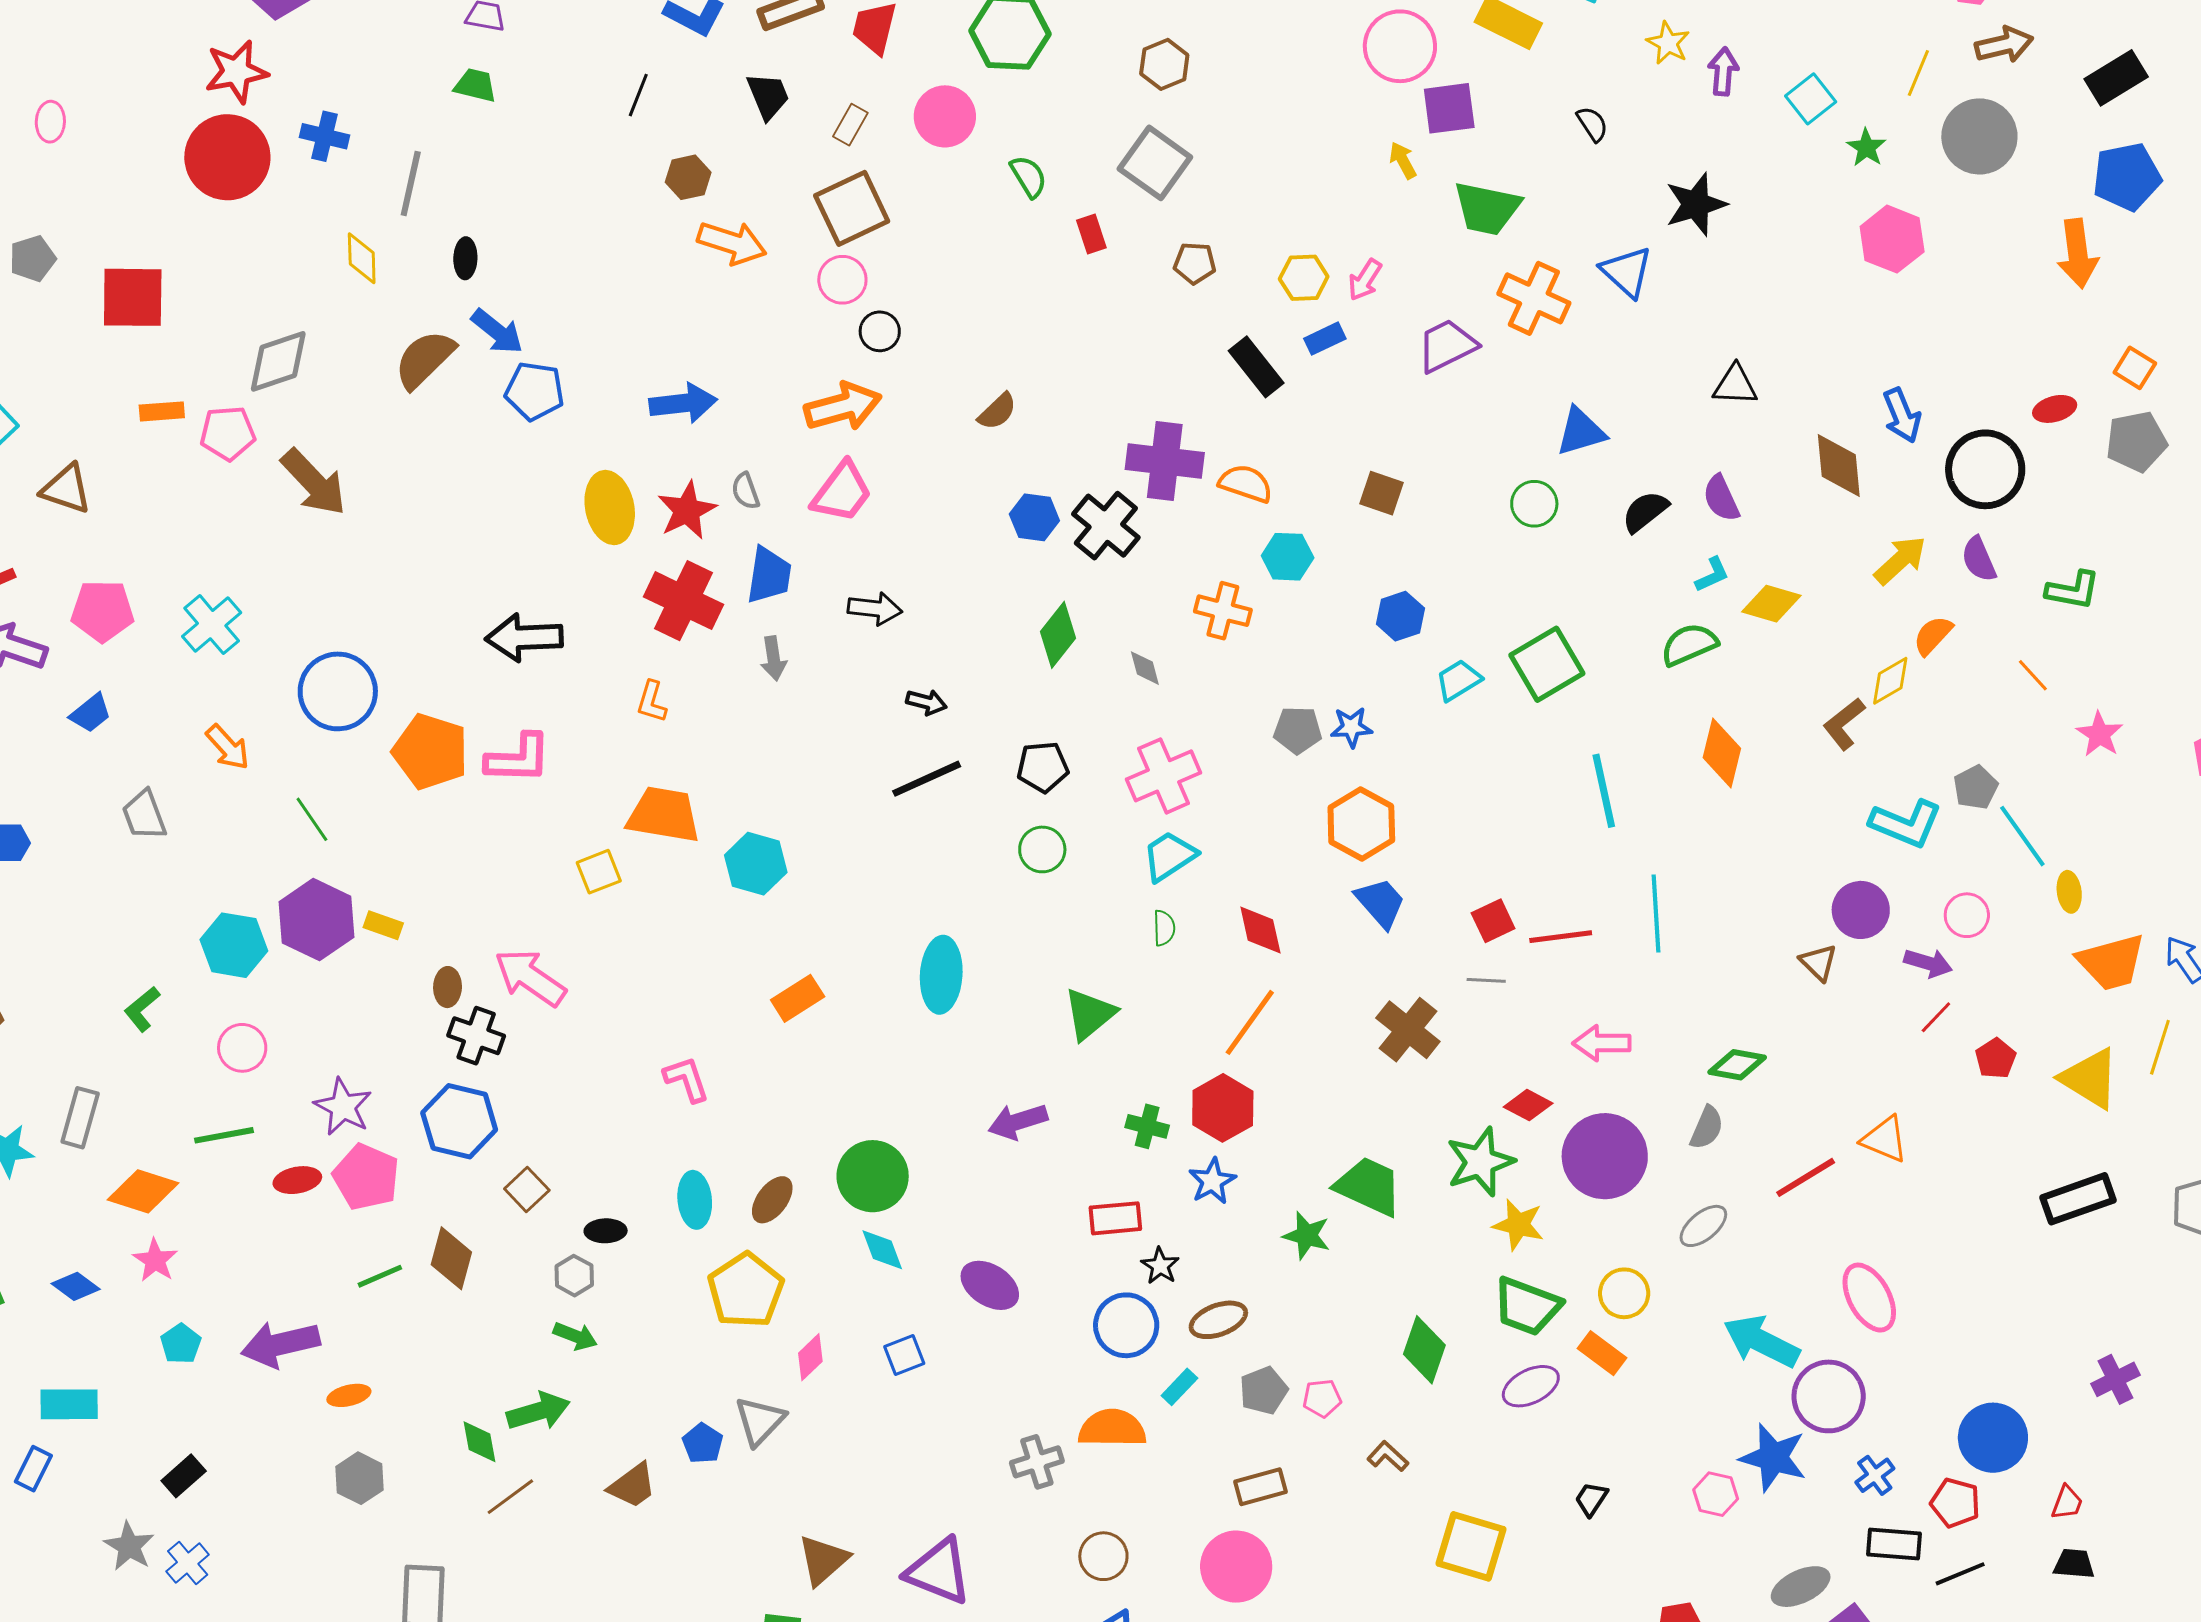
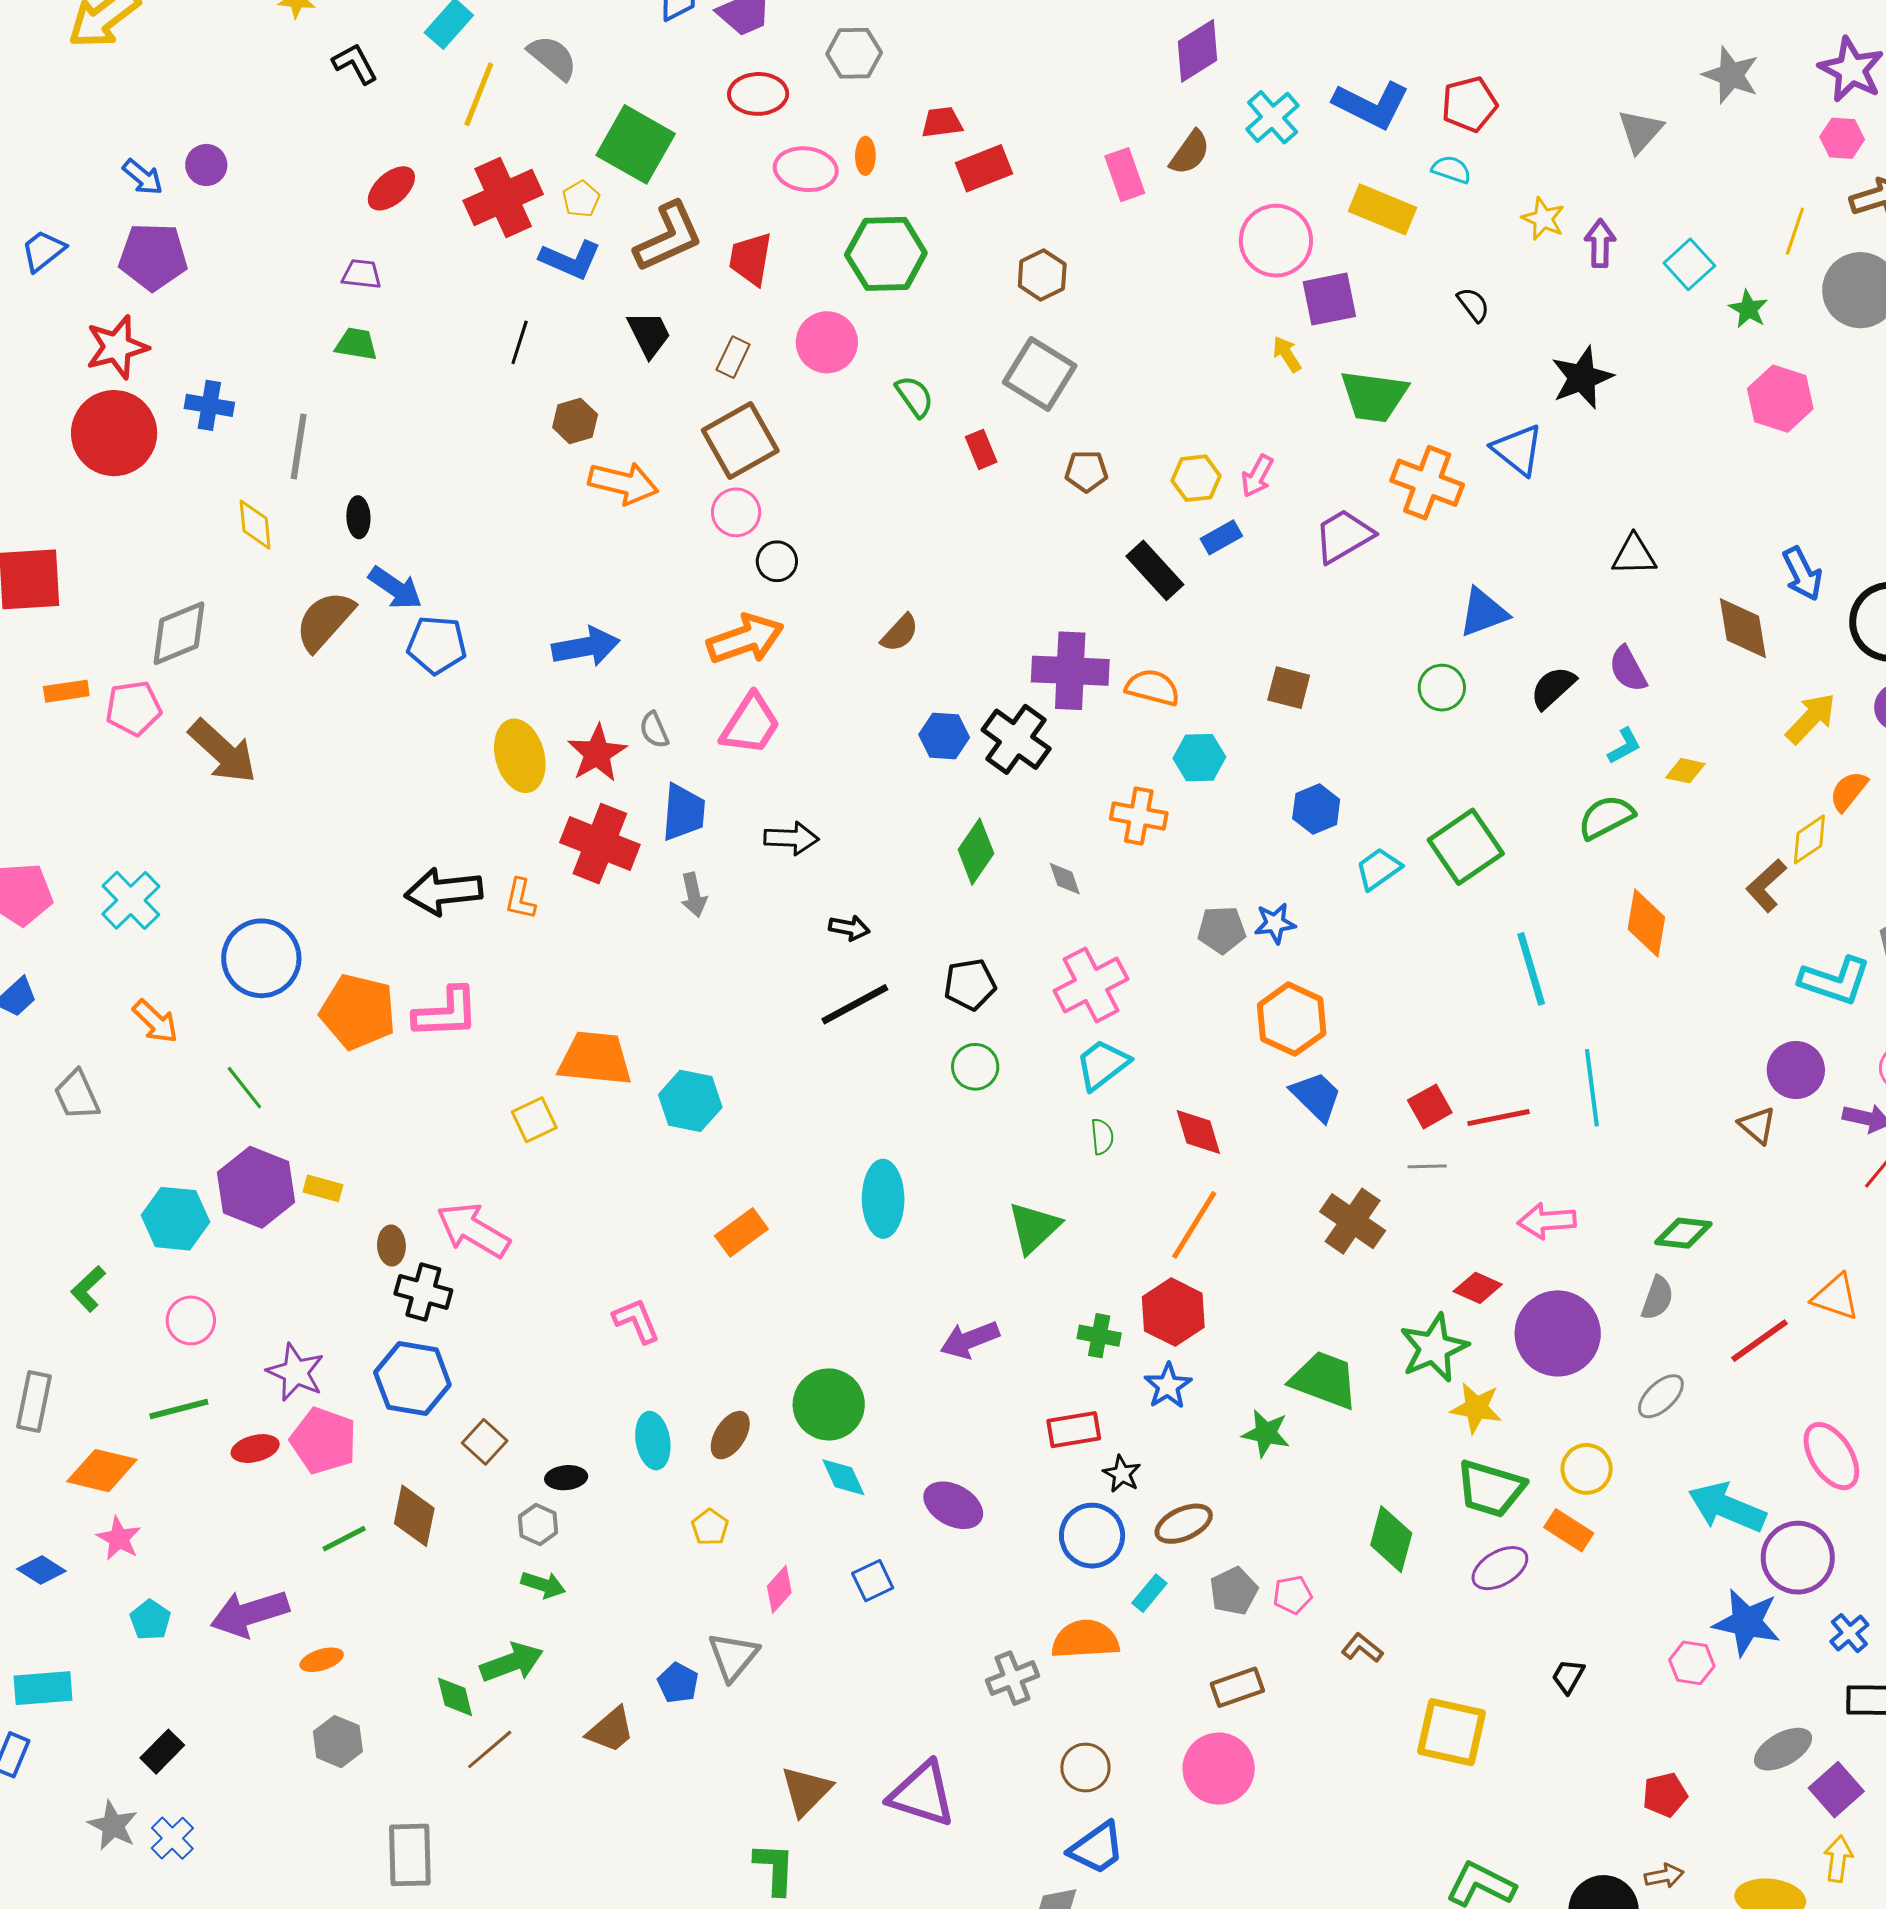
yellow diamond: (1771, 604) -> (1685, 771), size x0.7
orange L-shape: (652, 702) -> (520, 899), moved
yellow pentagon: (746, 1290) -> (710, 1527), size x0.5

